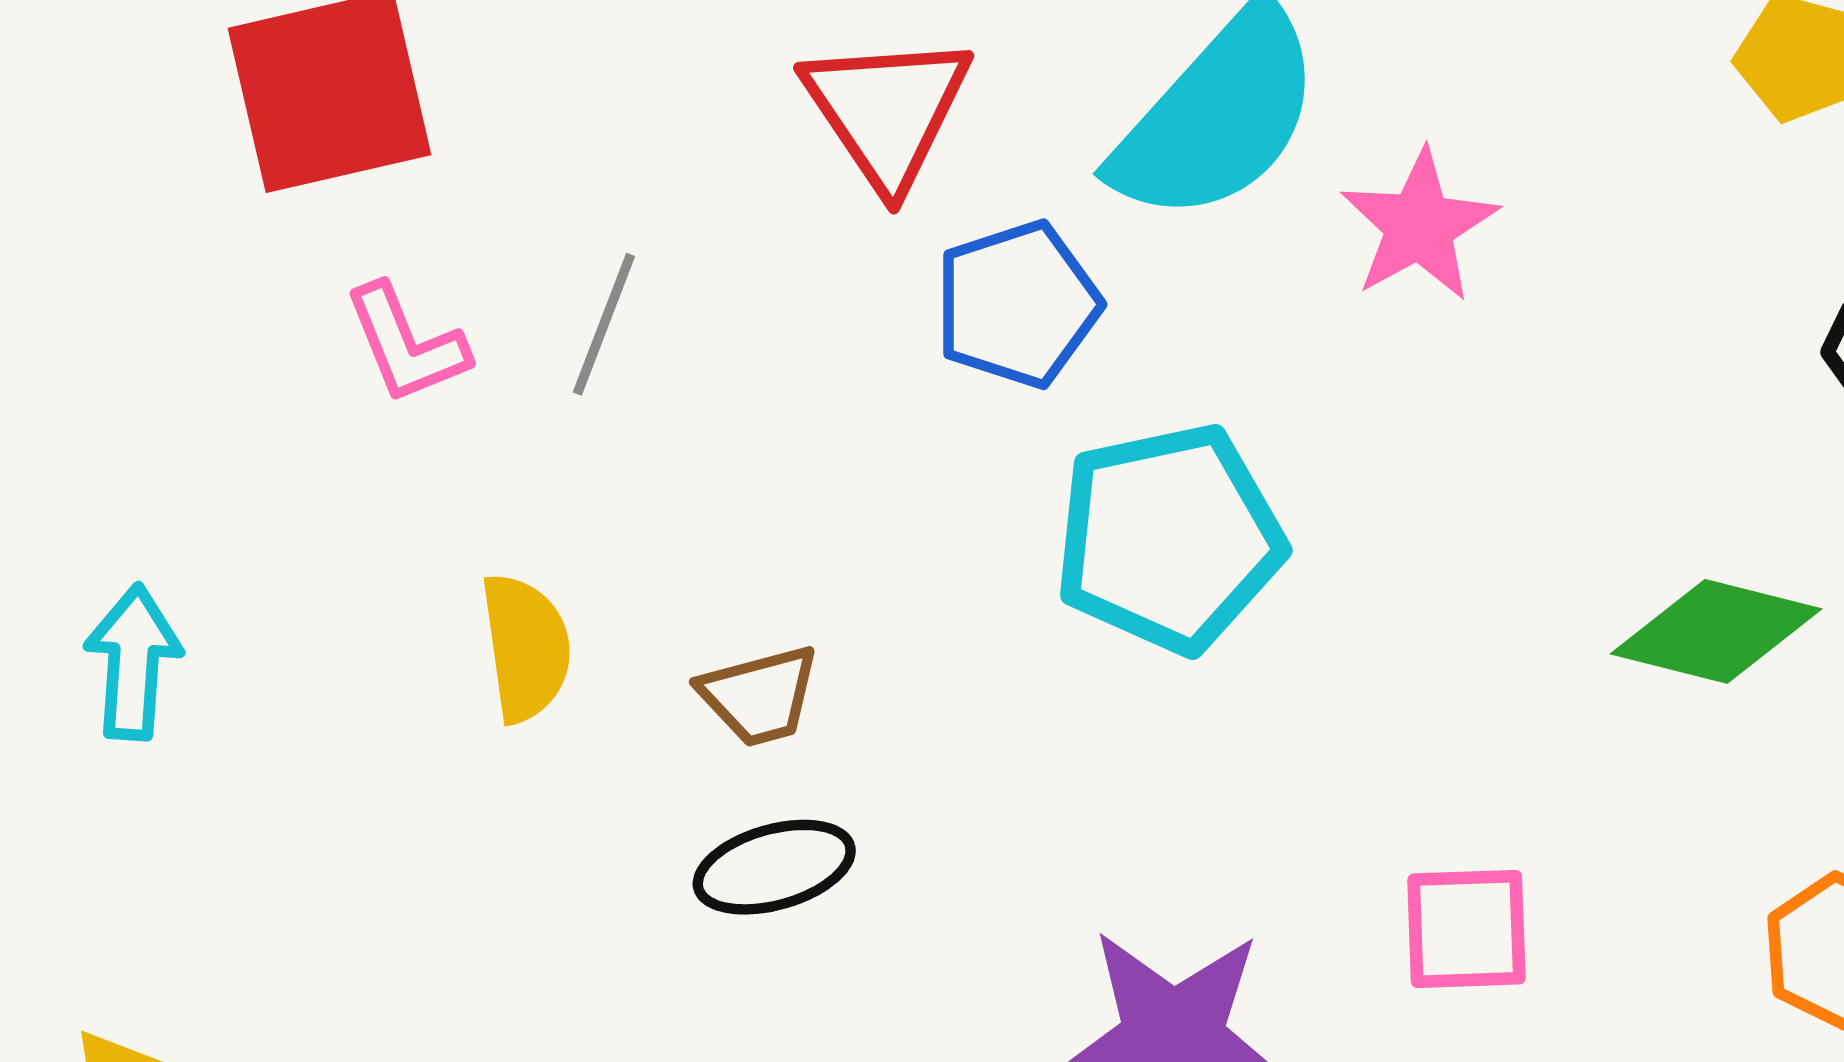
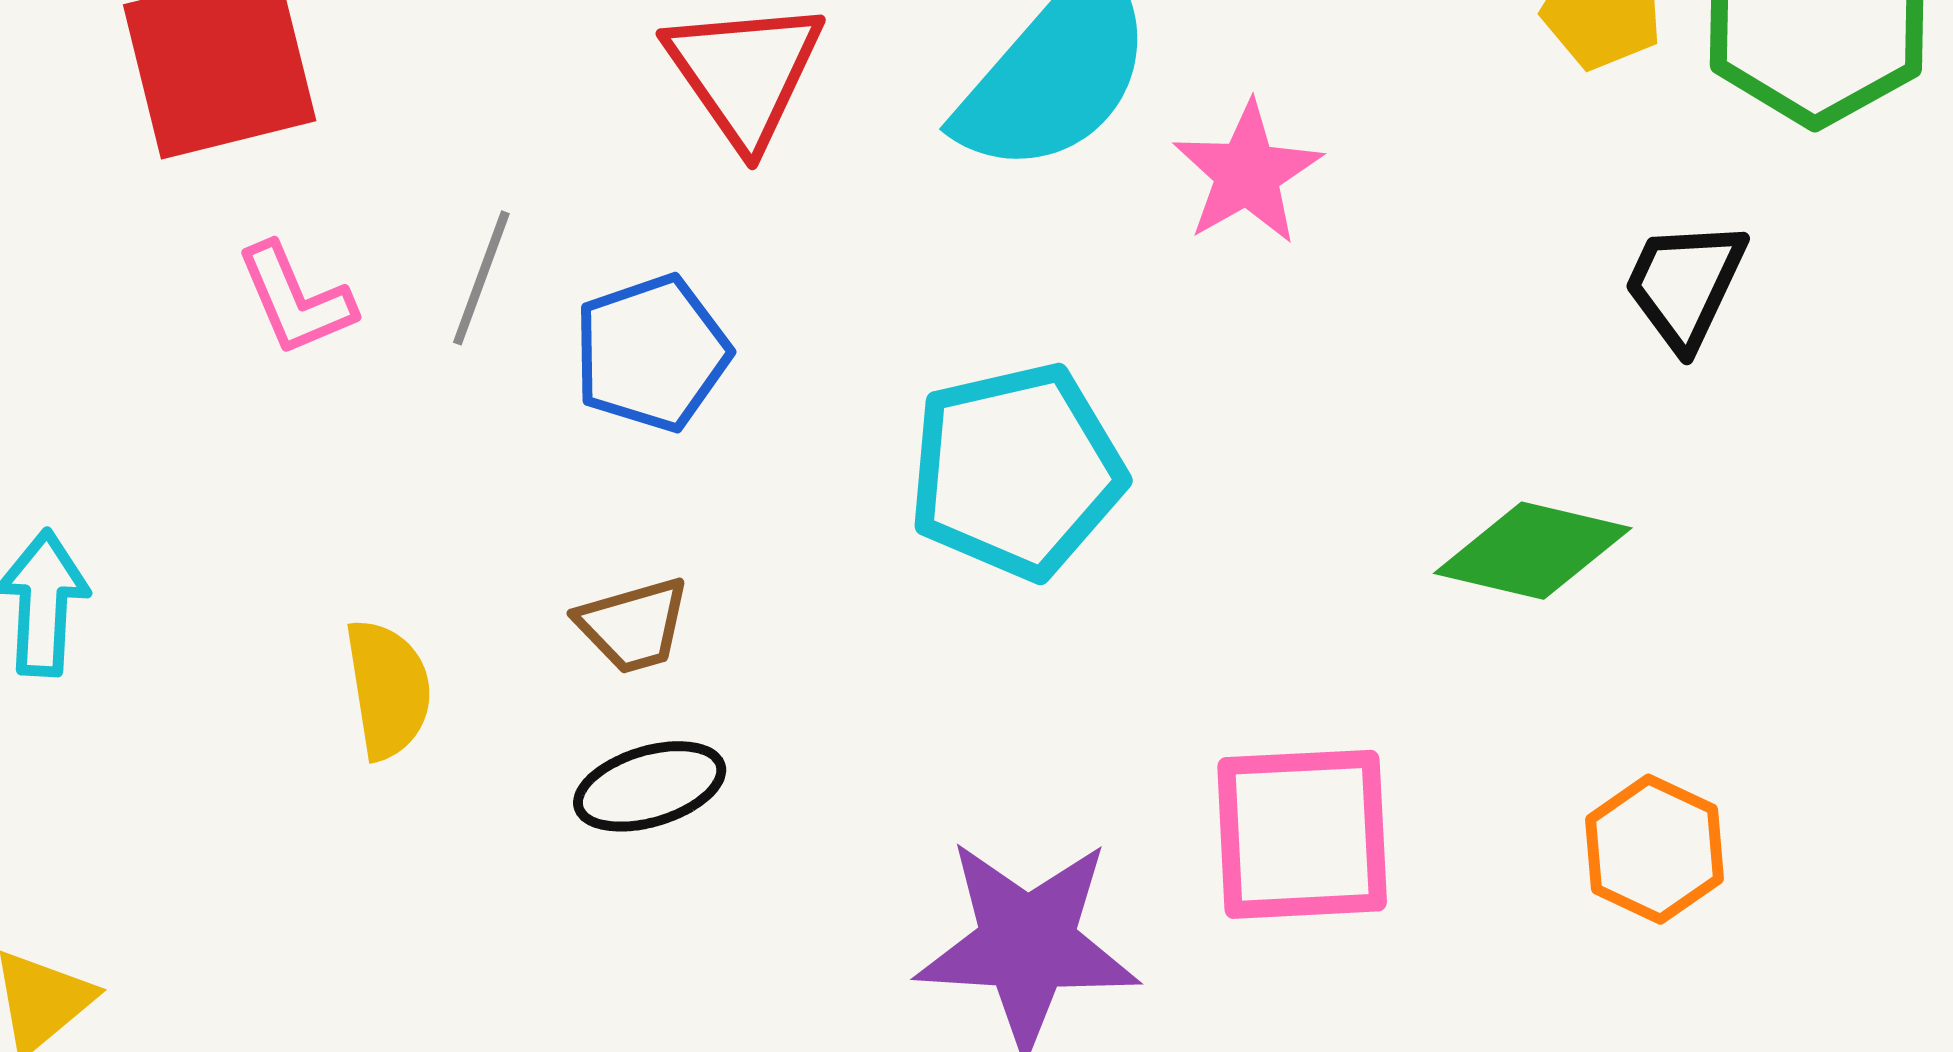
blue pentagon: (1017, 304) -> (652, 353), moved
yellow semicircle: (526, 648) -> (388, 689), moved
pink square: (1466, 929) -> (1302, 834), size x1.5

